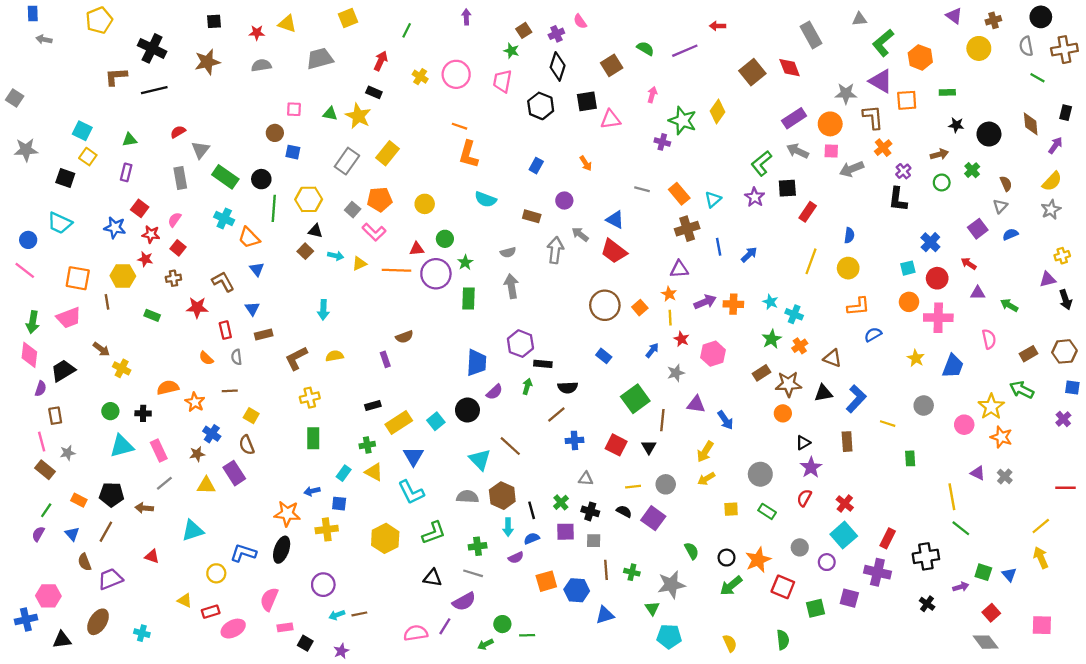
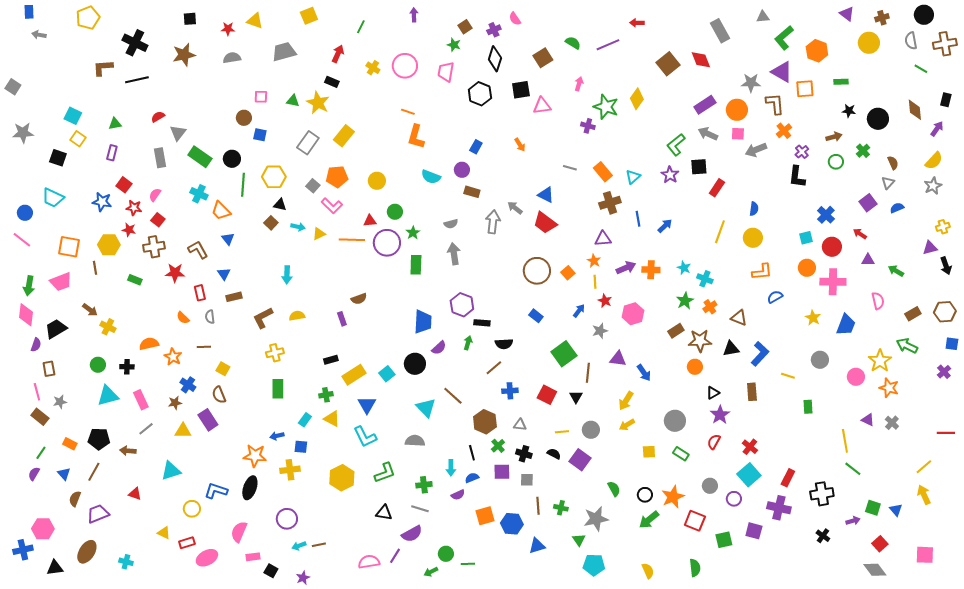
purple circle: (564, 201) -> (462, 170), moved
brown cross: (173, 278) -> (154, 247), size x1.5
brown hexagon: (502, 496) -> (485, 422), moved
brown semicircle: (84, 562) -> (75, 499), turned 42

